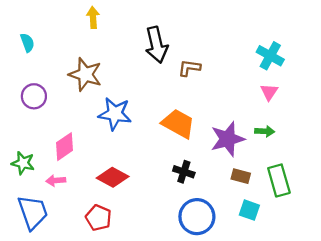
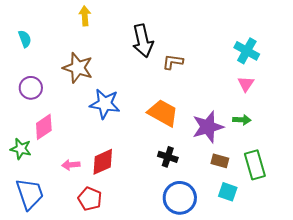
pink diamond: (65, 147) -> (44, 127), moved
red diamond: (113, 177) -> (103, 162), turned -52
pink arrow: (56, 181) -> (71, 165), moved

